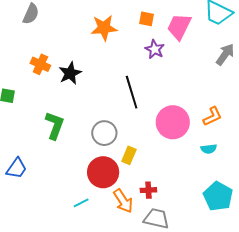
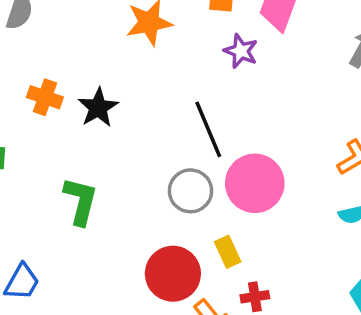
pink circle: (173, 122) -> (255, 183), moved
gray circle: (104, 133) -> (191, 191), moved
yellow rectangle: (129, 155) -> (228, 252), moved, turned -42

